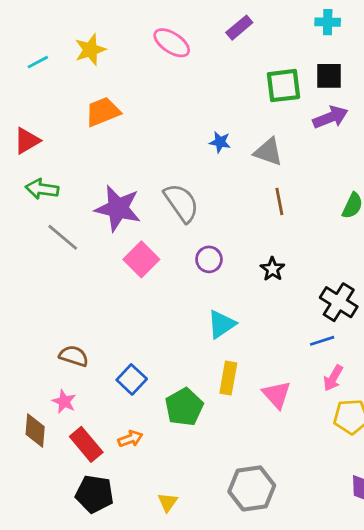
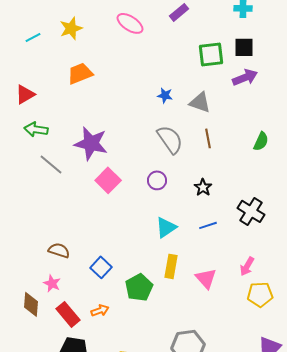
gray semicircle: (181, 203) -> (170, 139), moved
blue line: (322, 341) -> (208, 225), moved

